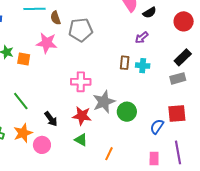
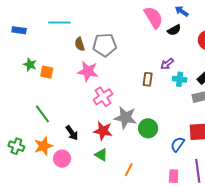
brown semicircle: (56, 18) -> (80, 44), moved
purple arrow: (142, 38) -> (167, 64), moved
pink star: (47, 43) -> (88, 71), moved
cyan cross: (143, 66) -> (180, 79), moved
pink cross: (81, 82) -> (103, 97), turned -36
gray star: (104, 102) -> (125, 118), turned 30

